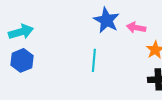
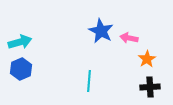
cyan line: (94, 60) -> (89, 81), moved

